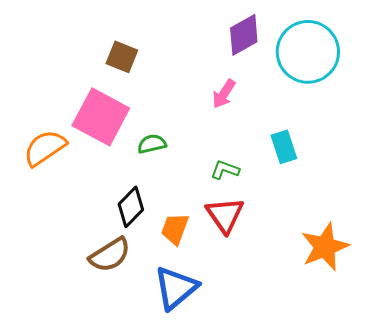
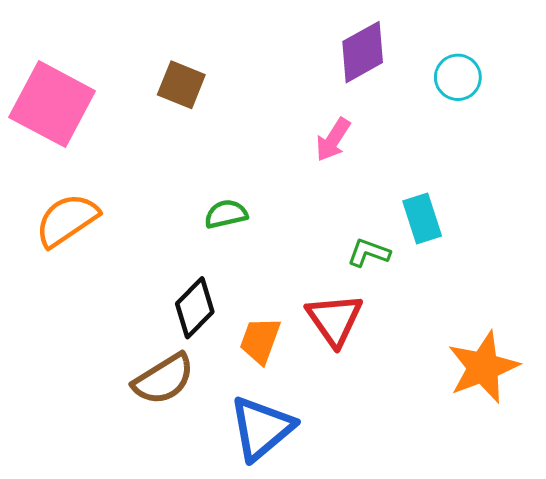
cyan circle: (308, 52) -> (458, 77), size x0.5
pink square: (101, 117) -> (52, 104), moved
green L-shape: (225, 170) -> (369, 253), moved

